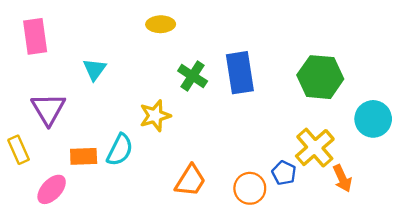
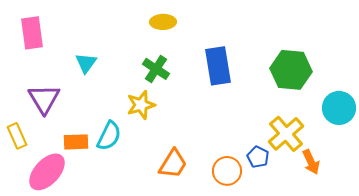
yellow ellipse: (161, 24) -> (163, 22), moved
green cross: (193, 76) -> (156, 69), moved
pink ellipse: (52, 189) -> (47, 172), size x1.4

